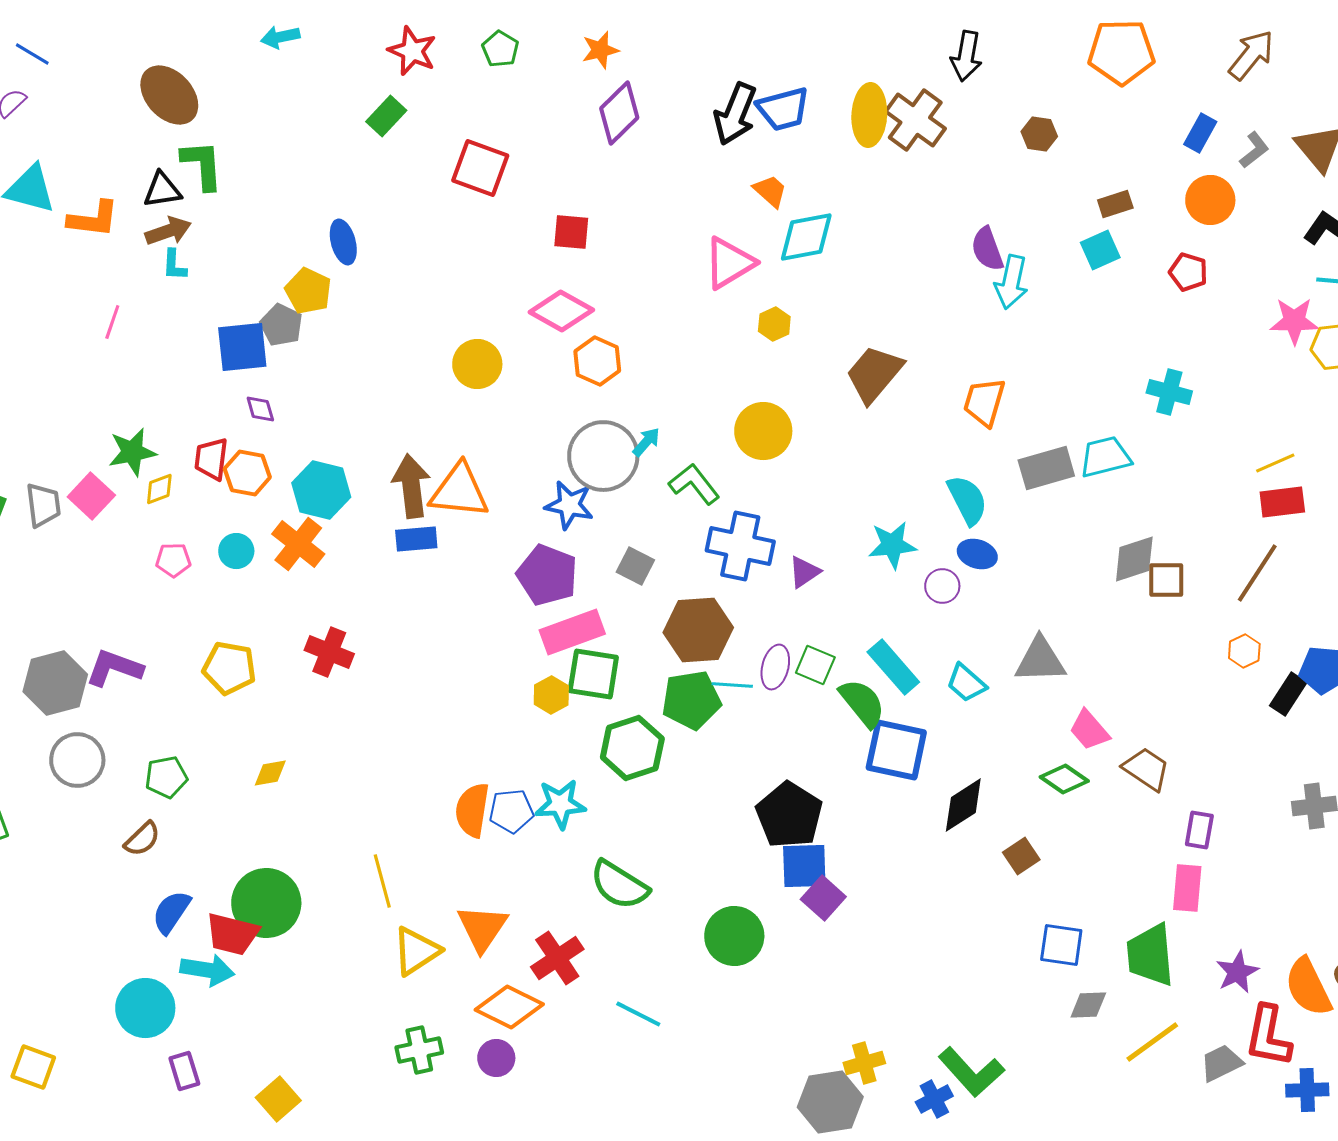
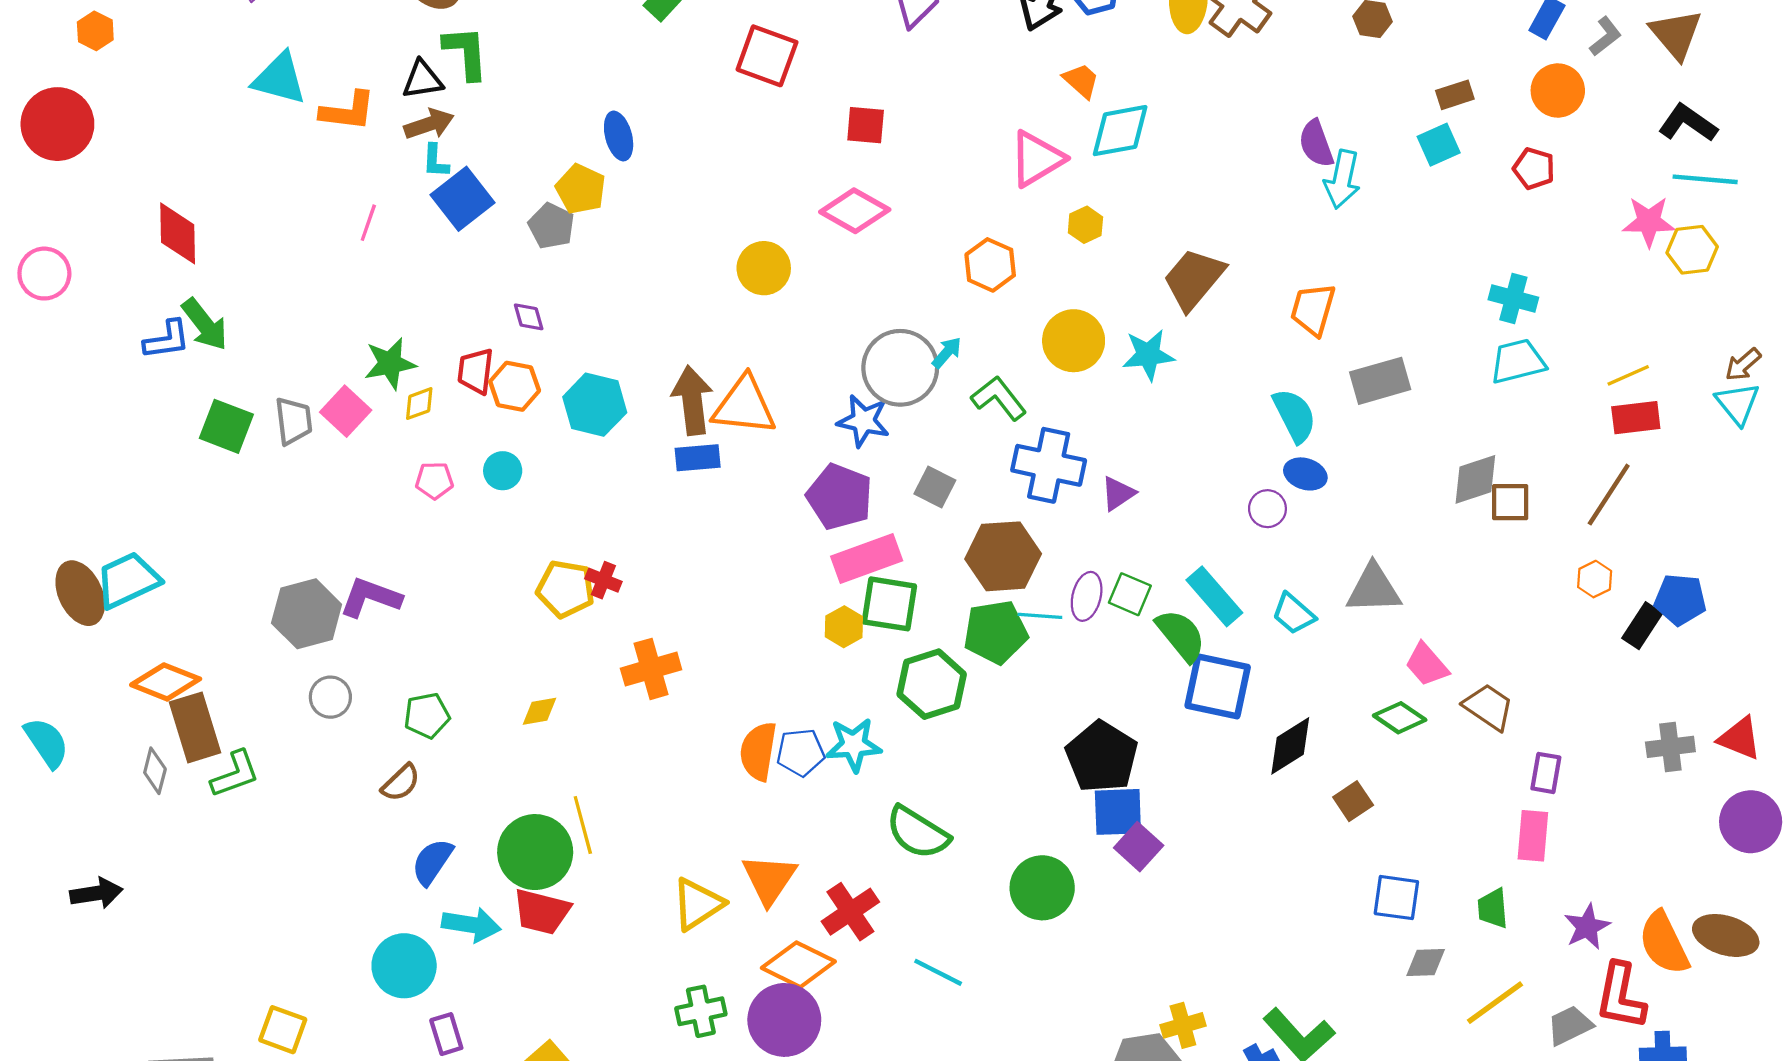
blue square: (242, 347) -> (463, 199), moved, turned -32
orange hexagon: (597, 361) -> (990, 265), moved
cyan trapezoid: (1105, 457) -> (1518, 361), moved
orange cross: (298, 544) -> (651, 669), moved, turned 36
cyan star: (892, 545) -> (1148, 355), moved
red cross: (329, 652) -> (603, 580), size x0.7
yellow pentagon: (229, 668) -> (565, 589), moved
gray circle: (77, 760) -> (330, 697), size x0.7
yellow line: (382, 881) -> (583, 825), moved
red trapezoid: (232, 934) -> (542, 912), moved
green trapezoid: (1150, 955) -> (1493, 908), size x0.6
purple circle: (496, 1058) -> (784, 1020), size x1.8

